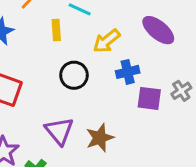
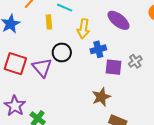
yellow arrow: (107, 41) -> (83, 29), turned -42
purple triangle: (59, 131) -> (42, 67), moved
brown star: (100, 138) -> (101, 97), moved

